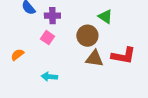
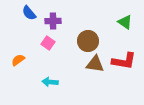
green triangle: (105, 17) -> (125, 22), moved

